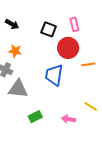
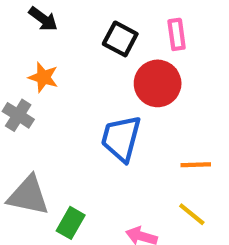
orange line: (88, 64) -> (196, 165), moved
gray triangle: (18, 89) -> (28, 196), moved
green rectangle: (35, 117) -> (71, 223), turned -40

